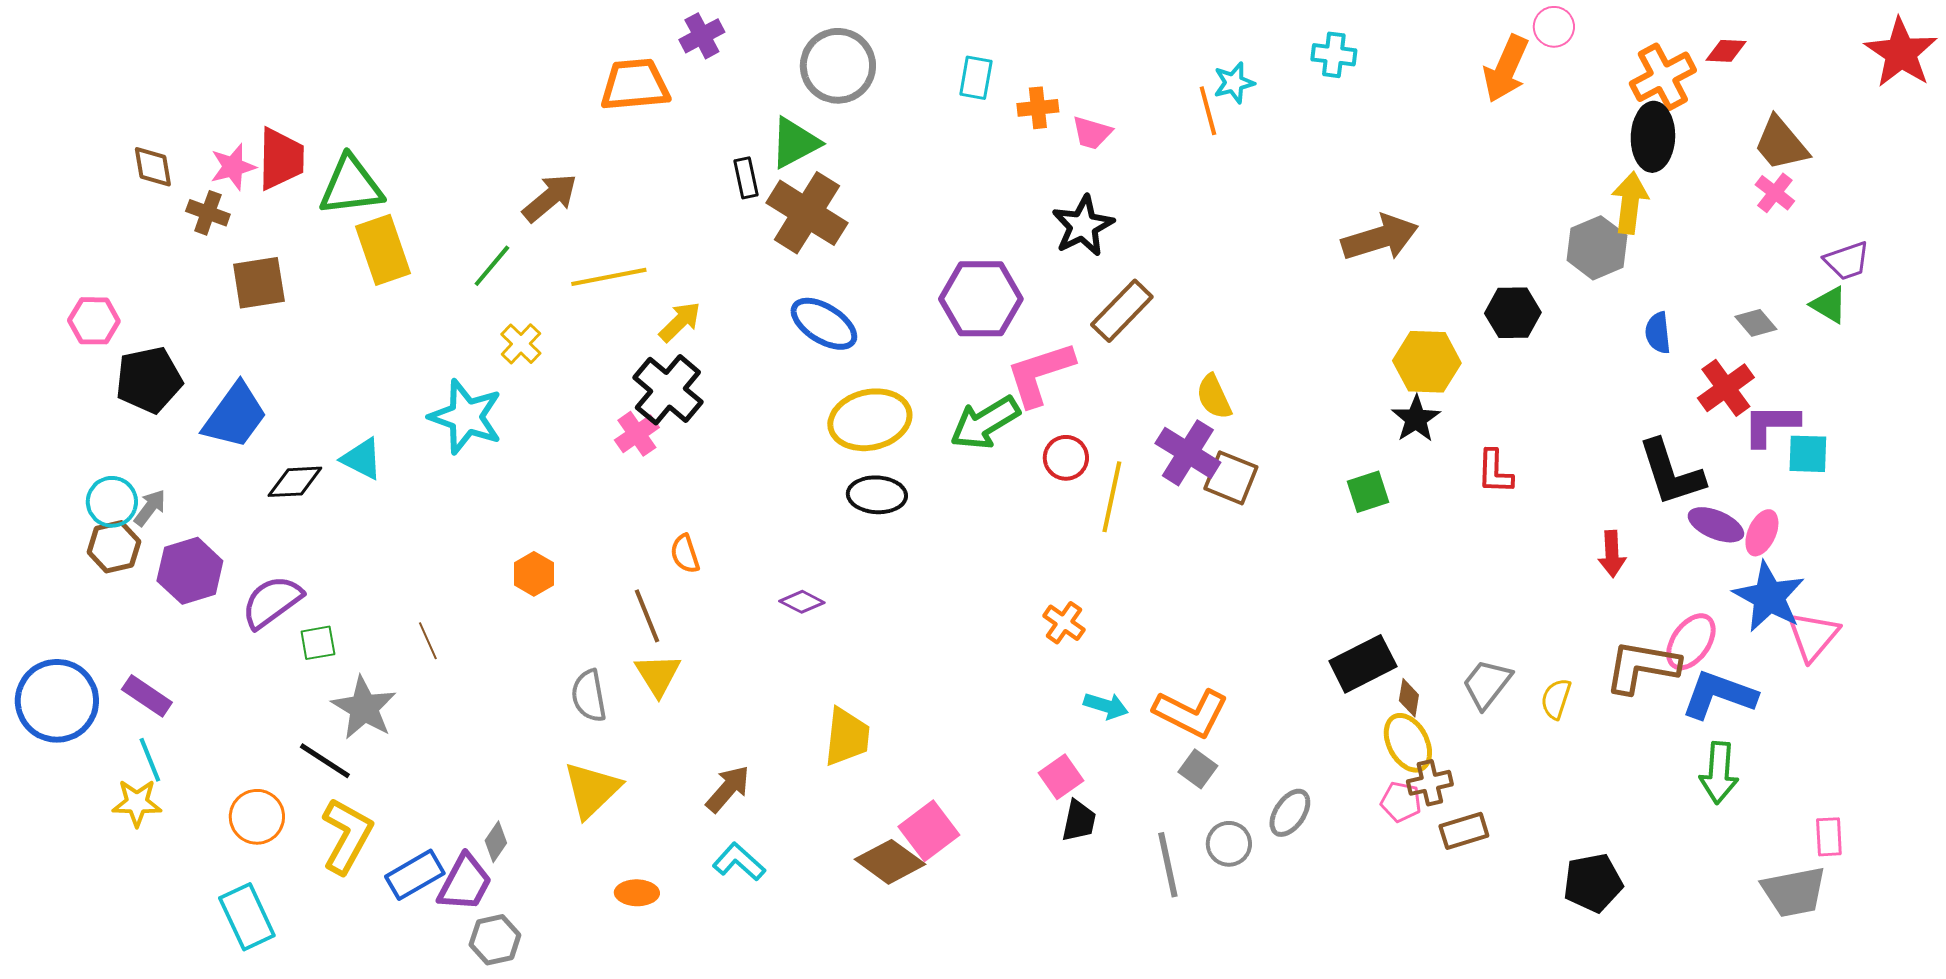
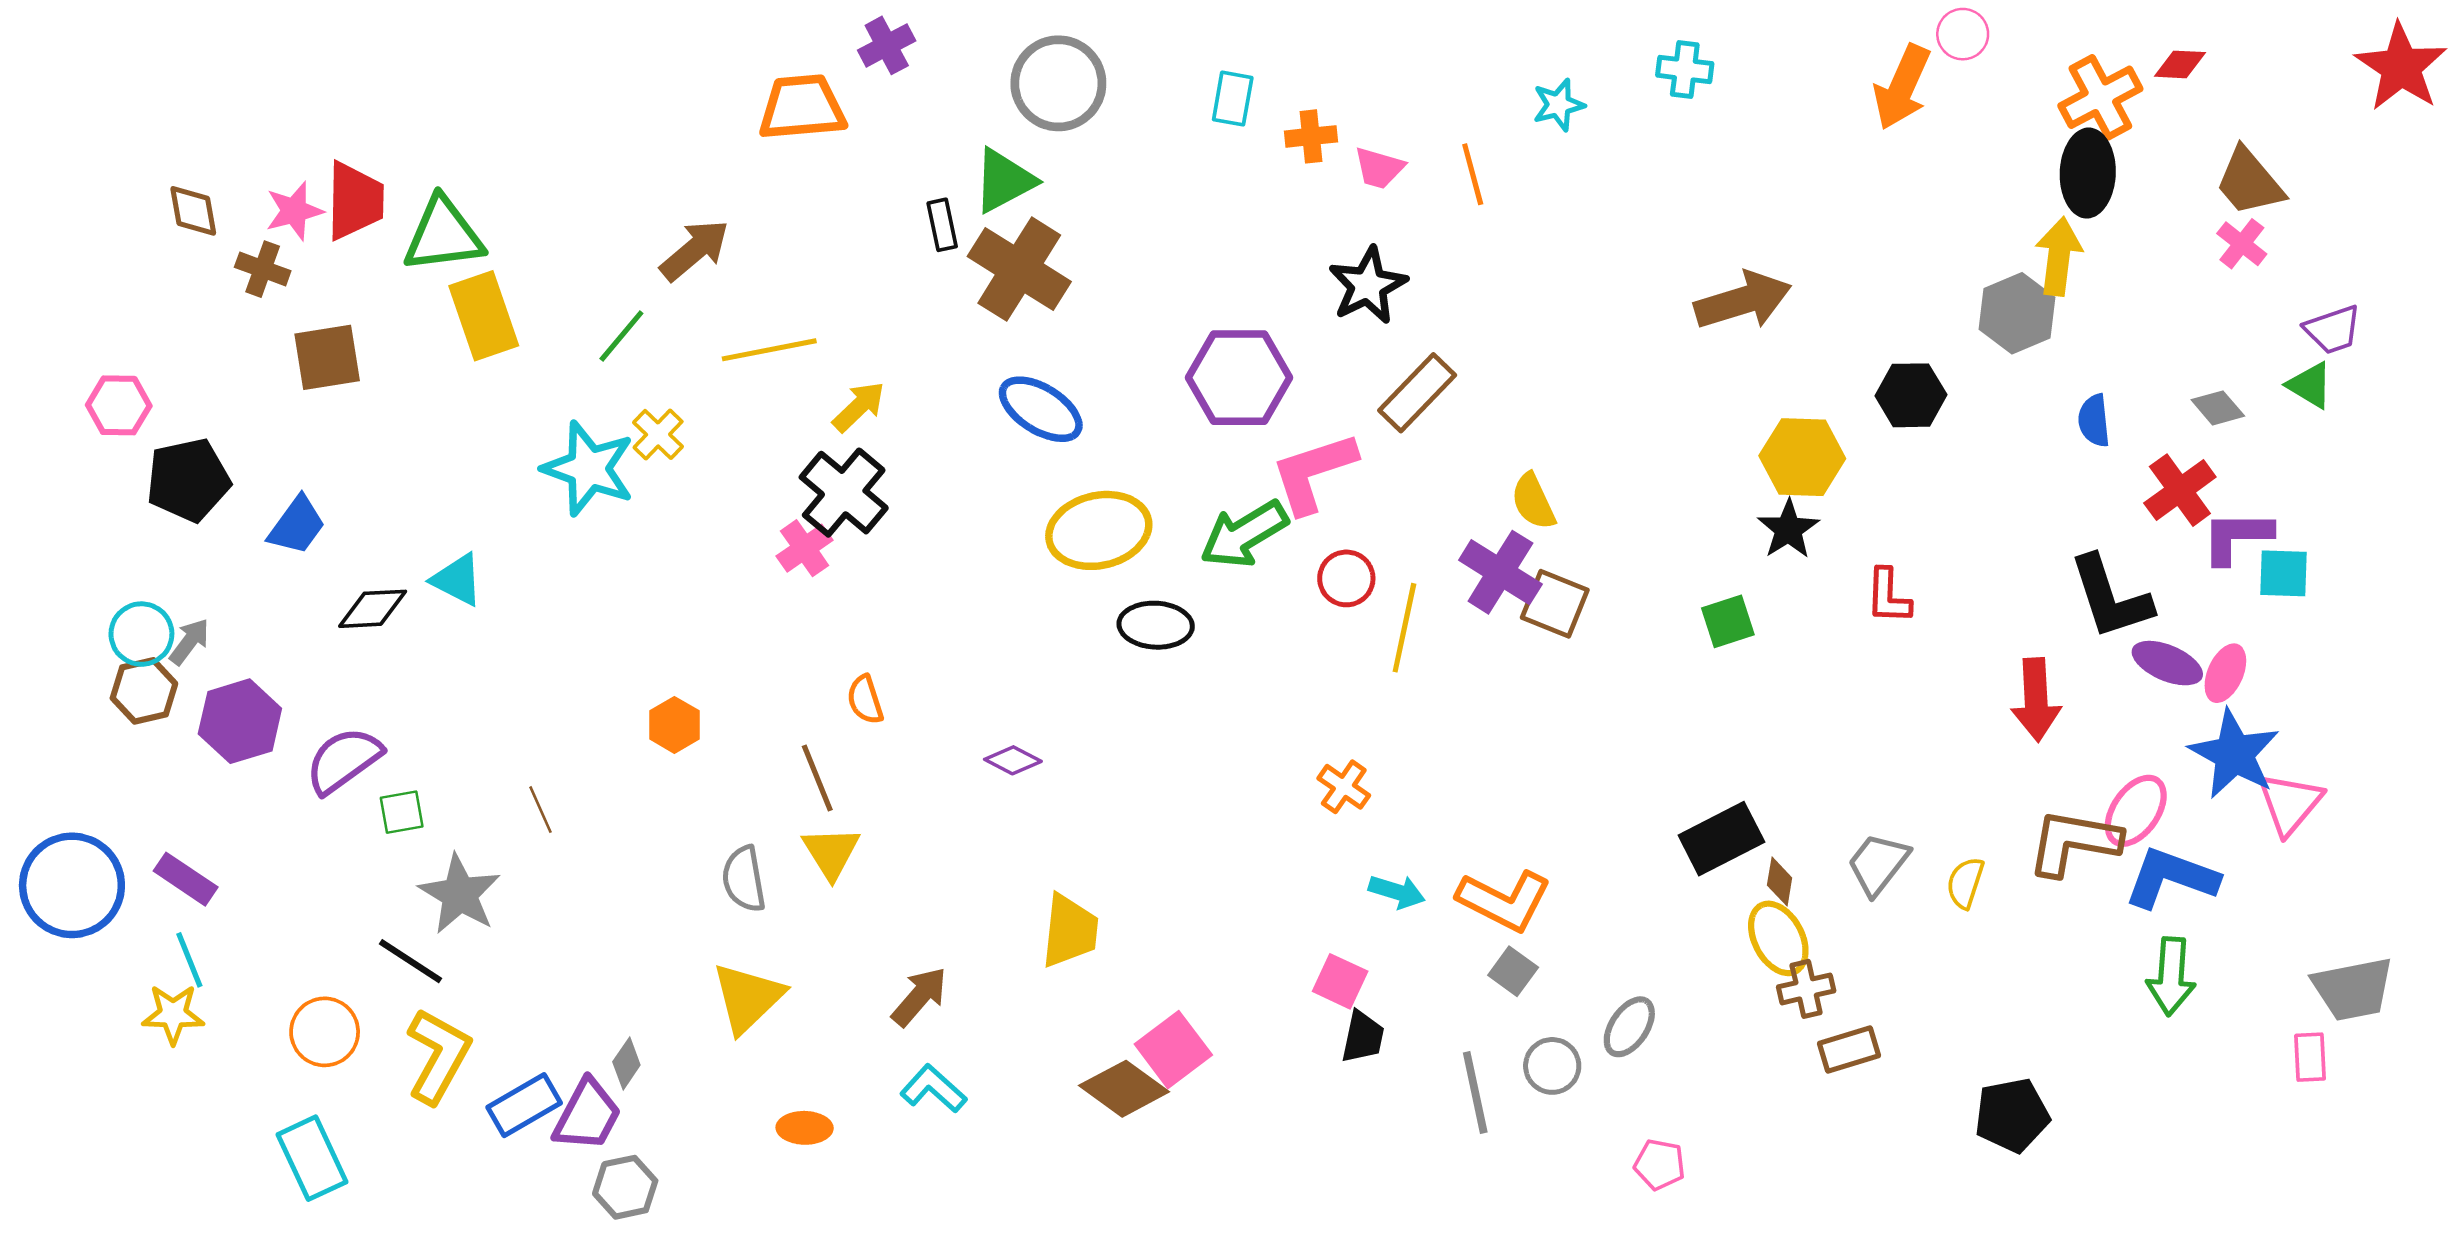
orange line: (1208, 111) -> (1473, 174), moved
blue trapezoid: (235, 416) -> (297, 525), size x0.7
cyan star: (466, 417) -> (589, 469), moved
black ellipse: (877, 495) -> (1156, 625), moved
red arrow: (1612, 554) -> (2036, 700), size x1.4
pink square: (1061, 777) -> (1340, 981), turned -30
pink pentagon: (1401, 802) -> (1660, 1164), moved
gray trapezoid: (1794, 892) -> (2353, 989), moved

